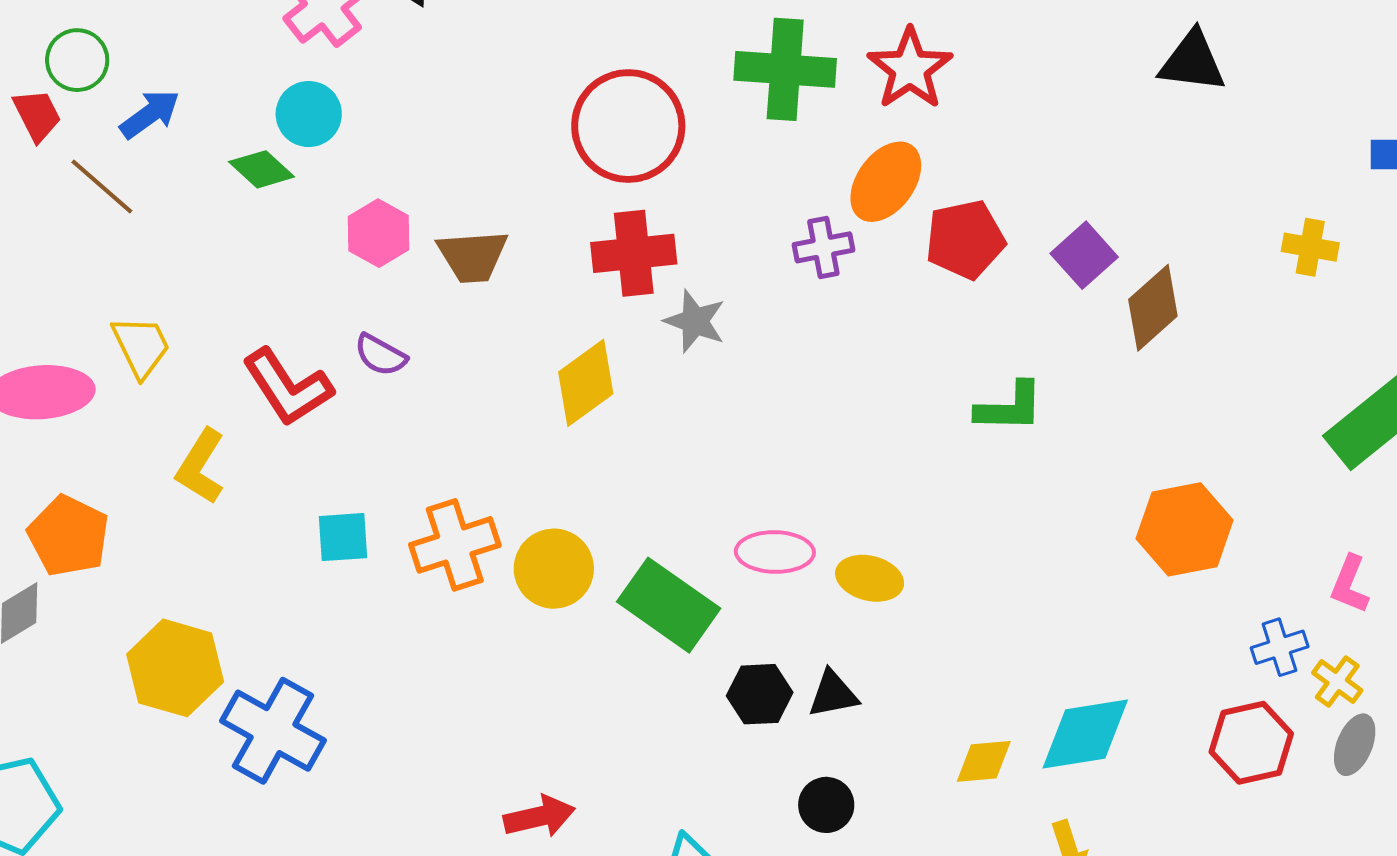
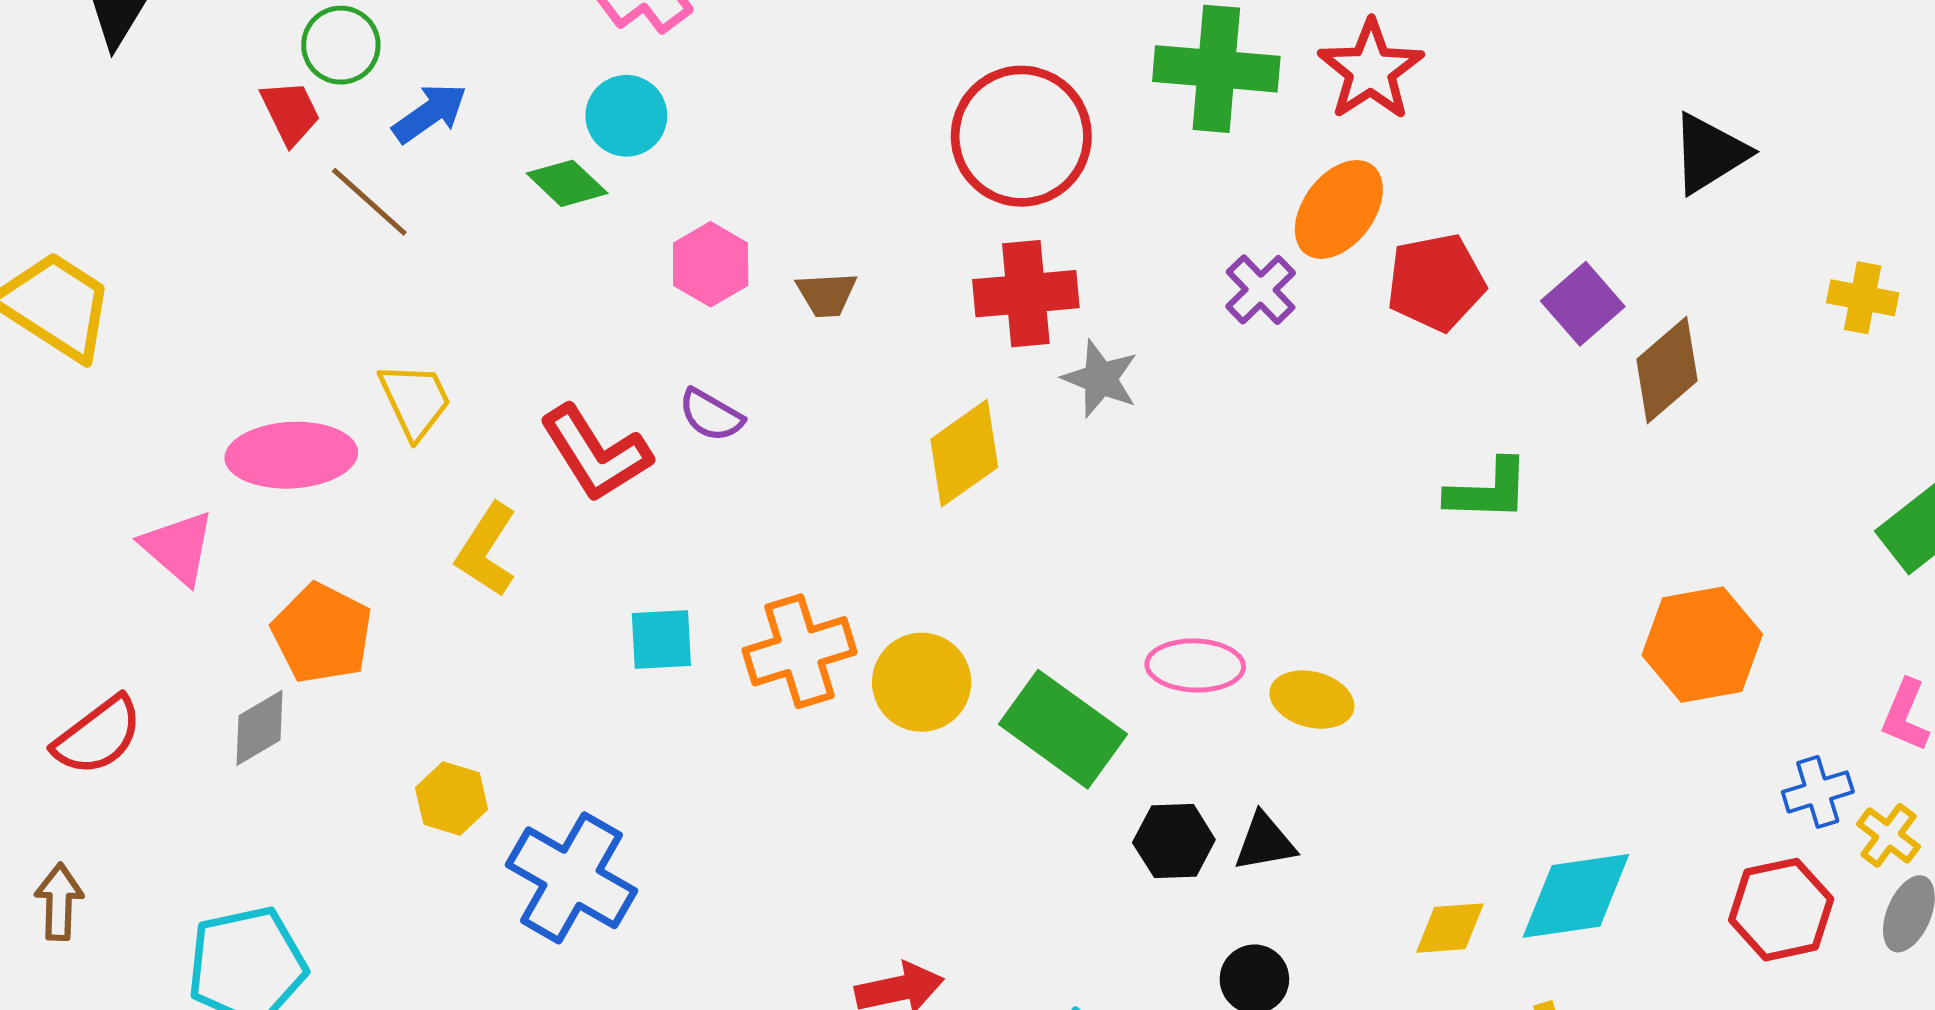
black triangle: (1192, 62) -> (1709, 153), moved, turned -40
purple cross: (823, 247) -> (1261, 290), turned -34
brown trapezoid: (473, 256) -> (826, 294), size x0.7
yellow hexagon: (175, 668) -> (452, 798), size x0.6

